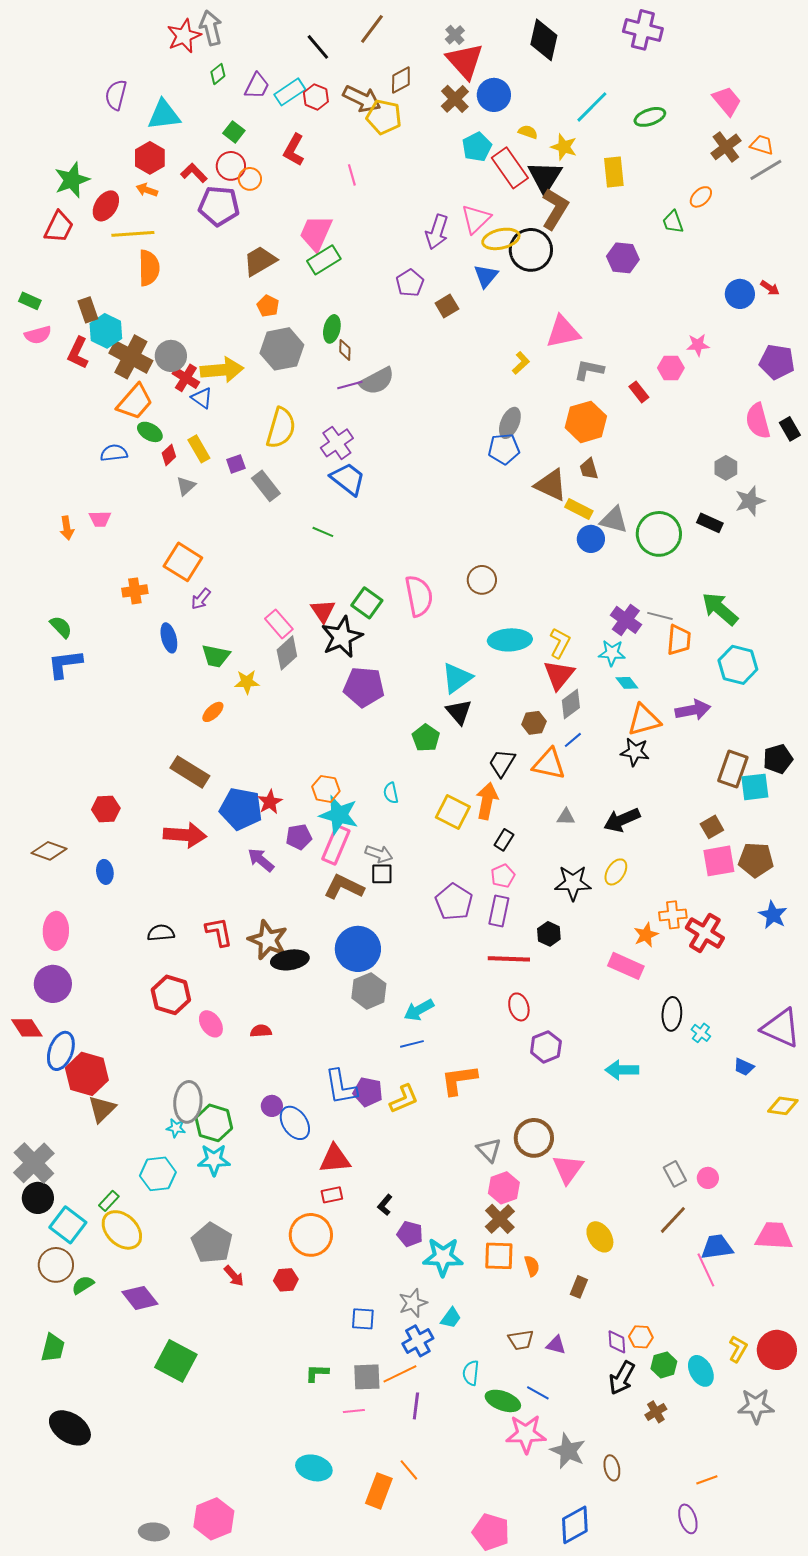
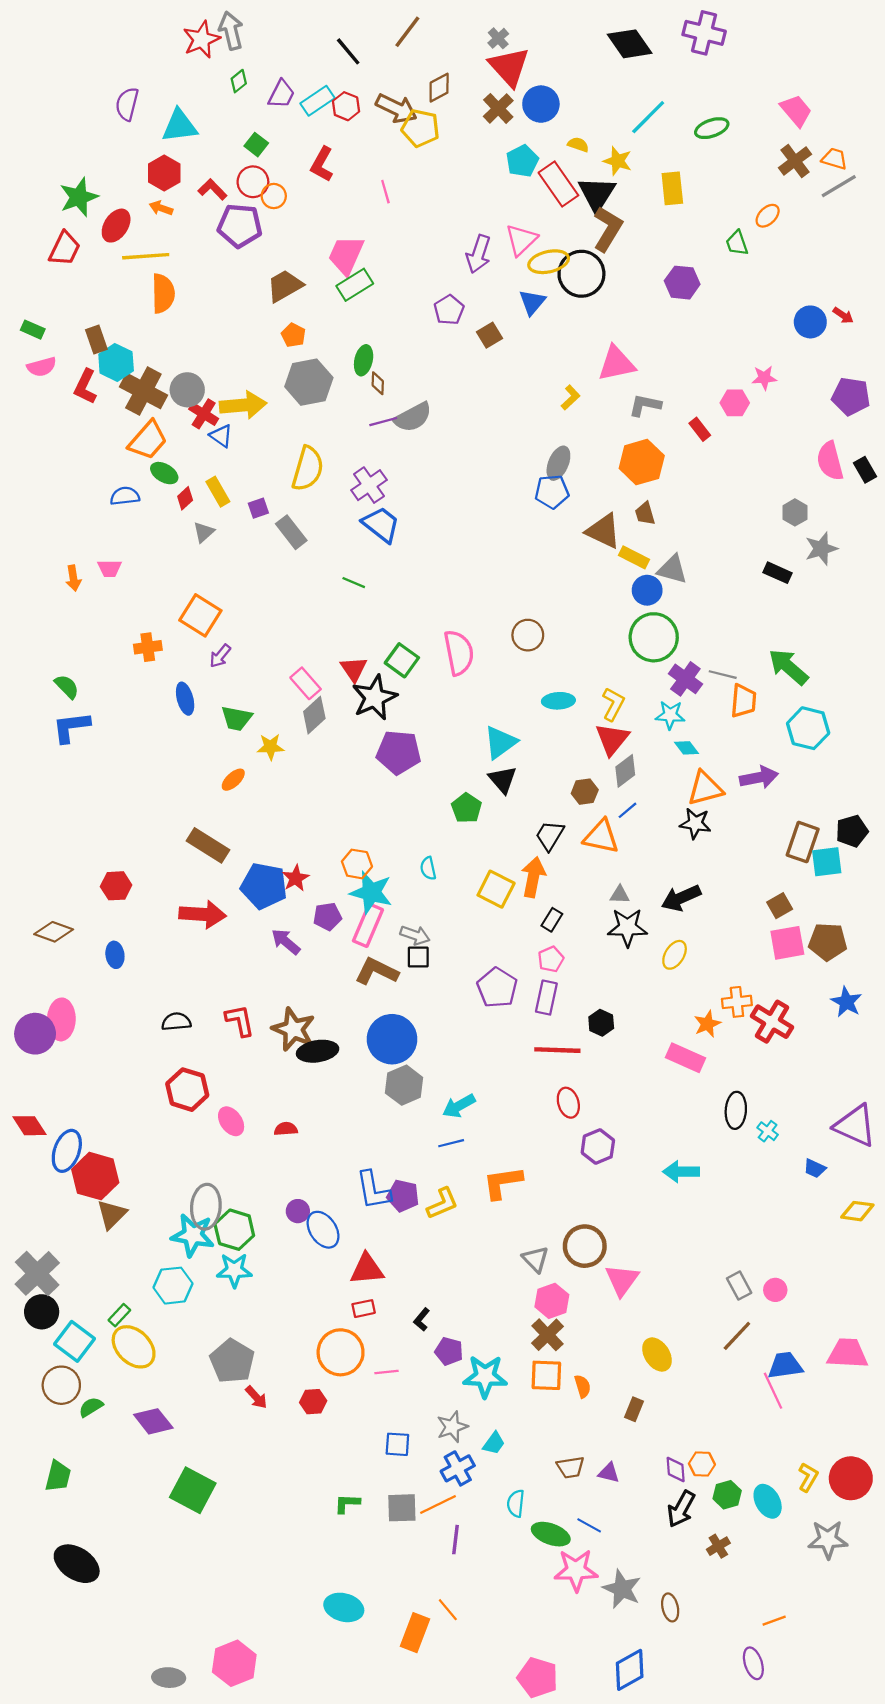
black diamond: (544, 40) -> (630, 44), moved, turned -48
green circle: (659, 534) -> (654, 637), moved
cyan ellipse: (510, 640) -> (558, 701), size x0.7
black star: (573, 883) -> (627, 927), moved
purple circle: (53, 984) -> (35, 1034), moved
cyan star: (176, 1128) -> (193, 1235), size x2.0
pink line: (354, 1411) -> (387, 1372), moved

